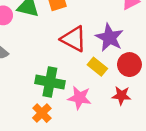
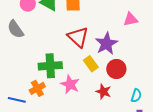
green cross: (50, 82) -> (50, 66), turned -30

